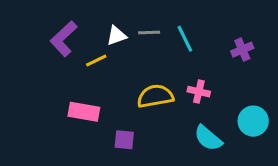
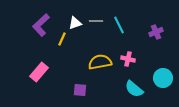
yellow line: (96, 60) -> (62, 39), turned -40
pink rectangle: (84, 112) -> (39, 72), moved, turned -60

